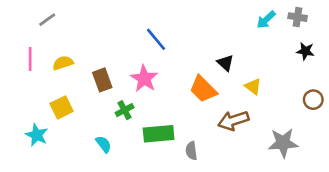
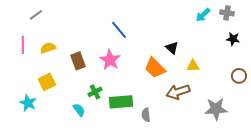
yellow triangle: (253, 87) -> (193, 66), turned -40
green cross: (125, 110) -> (95, 92), moved

